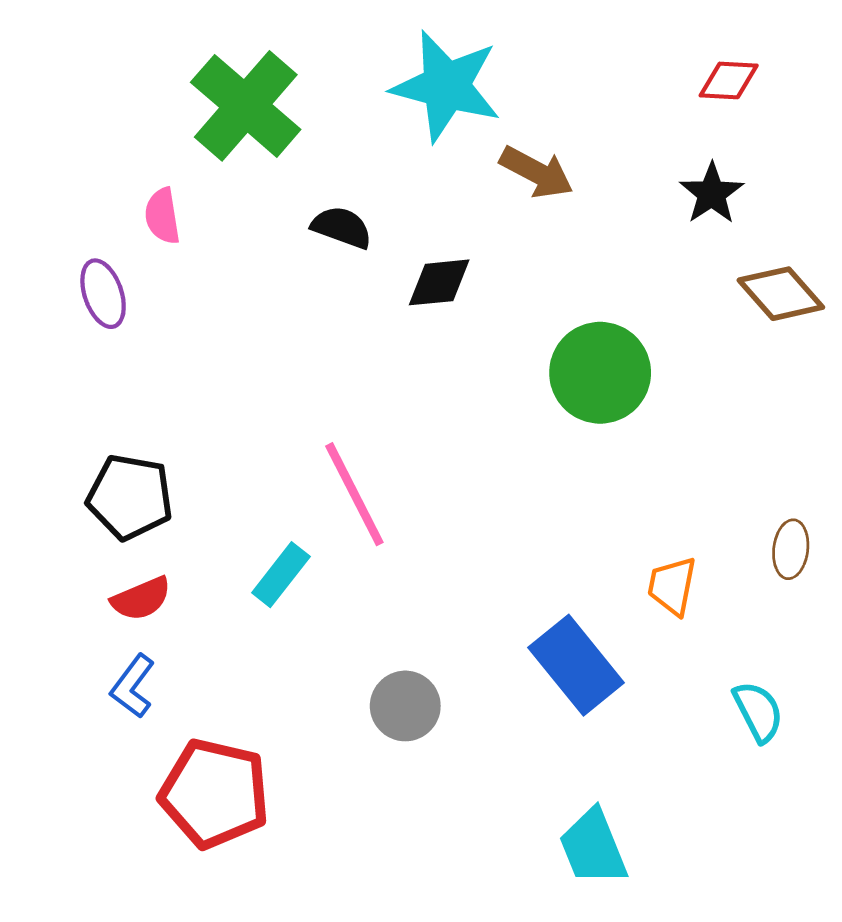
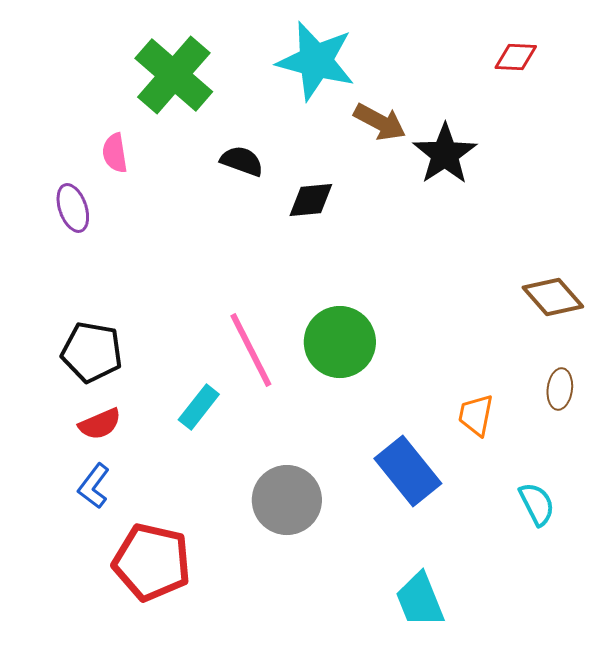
black star: (712, 193) -> (445, 154), moved, size x1.4
brown diamond: (781, 294) -> (553, 297), moved
green circle: (600, 373) -> (340, 342), moved
gray circle: (405, 706) -> (287, 500), size x1.4

